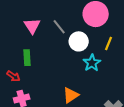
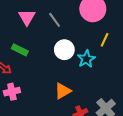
white circle: (79, 41) -> (64, 50), moved
green rectangle: (27, 58) -> (20, 50), turned -63

